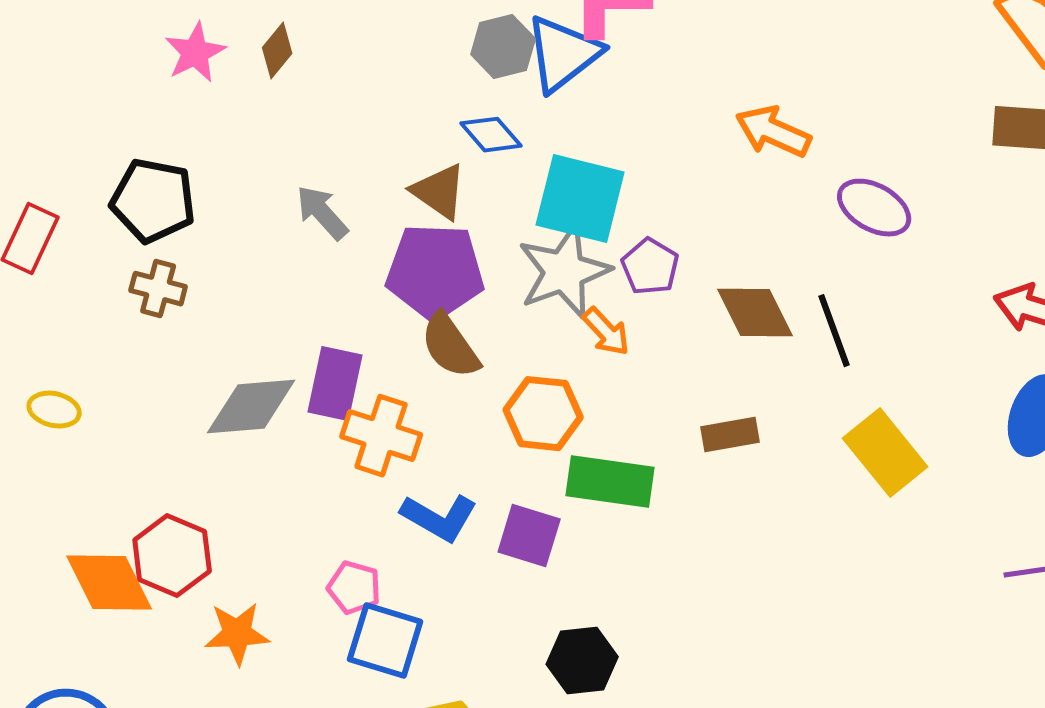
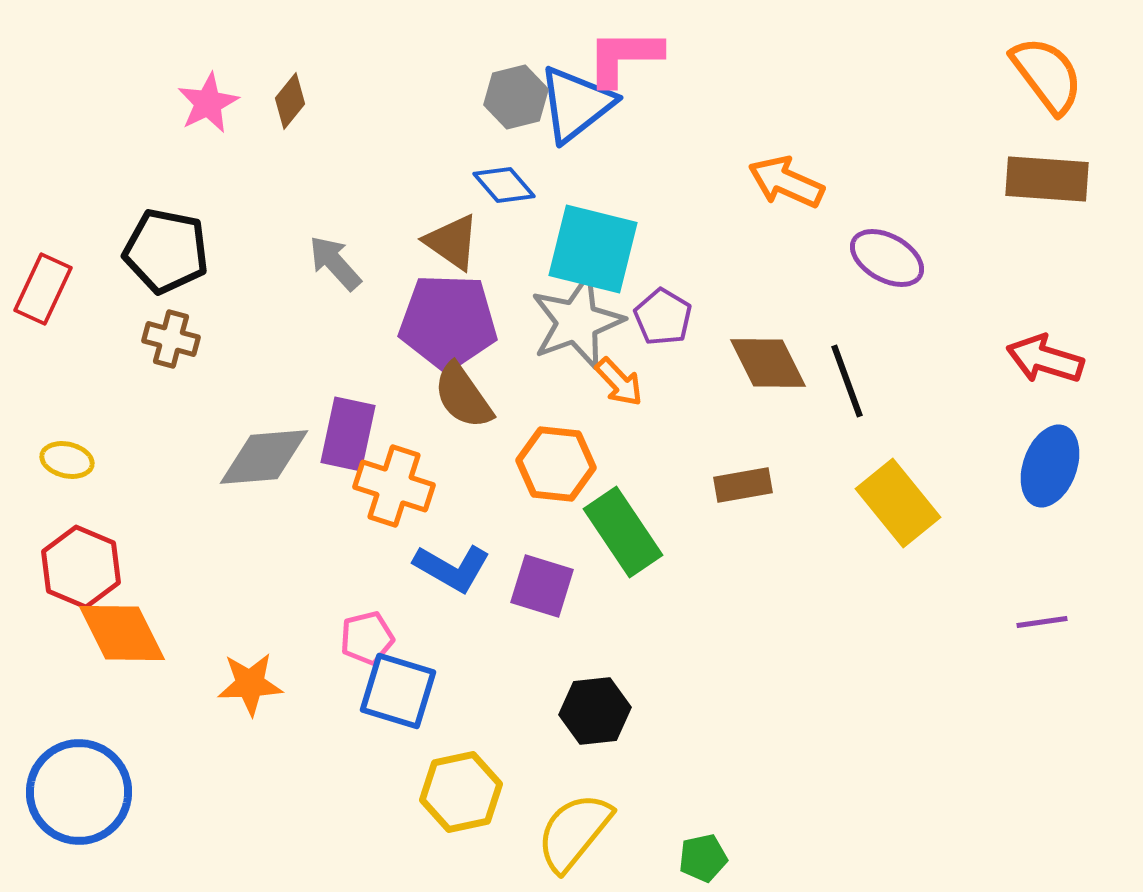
green rectangle: (610, 482) -> (623, 532), turned 48
red hexagon: (172, 556) -> (81, 567), moved
pink pentagon: (354, 588) -> (367, 638), turned -30

